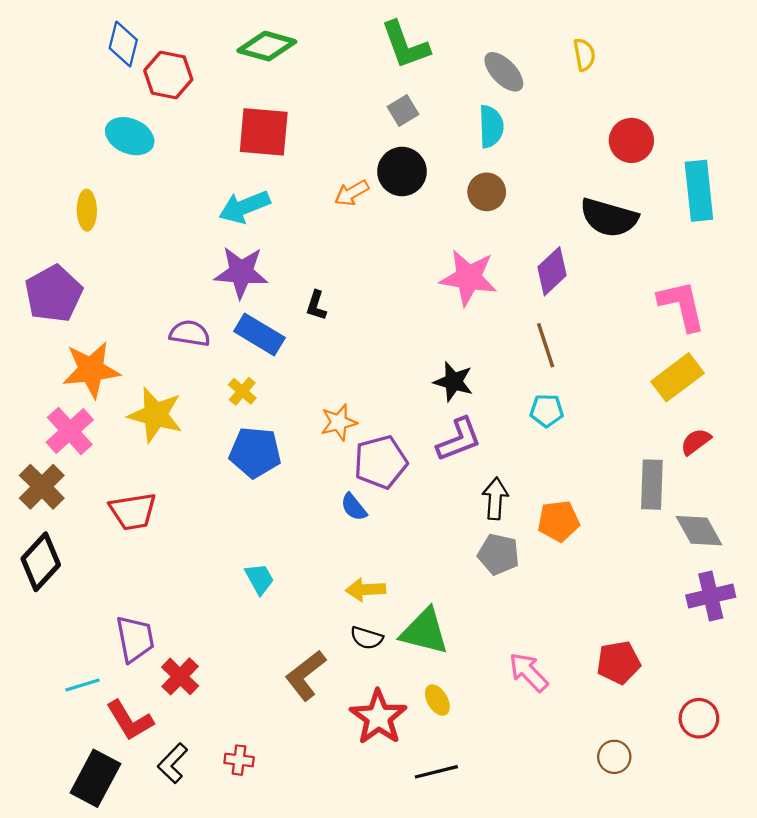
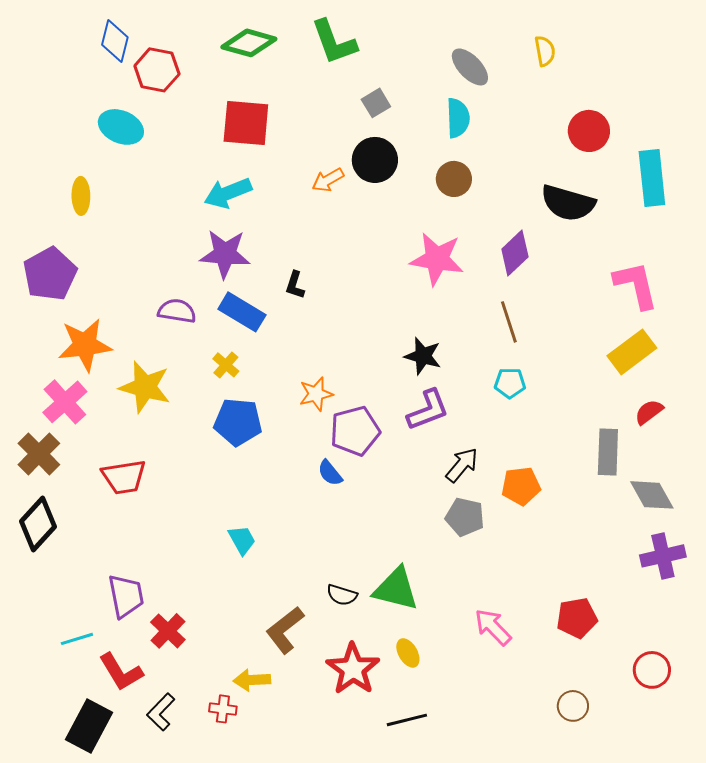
green L-shape: (405, 45) -> (334, 42), moved
black arrow: (495, 498) -> (462, 465), turned 36
yellow arrow: (366, 590) -> (252, 680), moved

